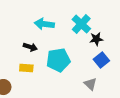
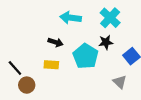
black star: (96, 39) -> (106, 42), moved
cyan pentagon: (58, 60) -> (86, 56), turned -30

